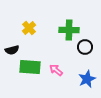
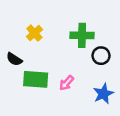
black semicircle: (12, 50) -> (14, 59), turned 48
pink arrow: (56, 70) -> (67, 83), turned -88

